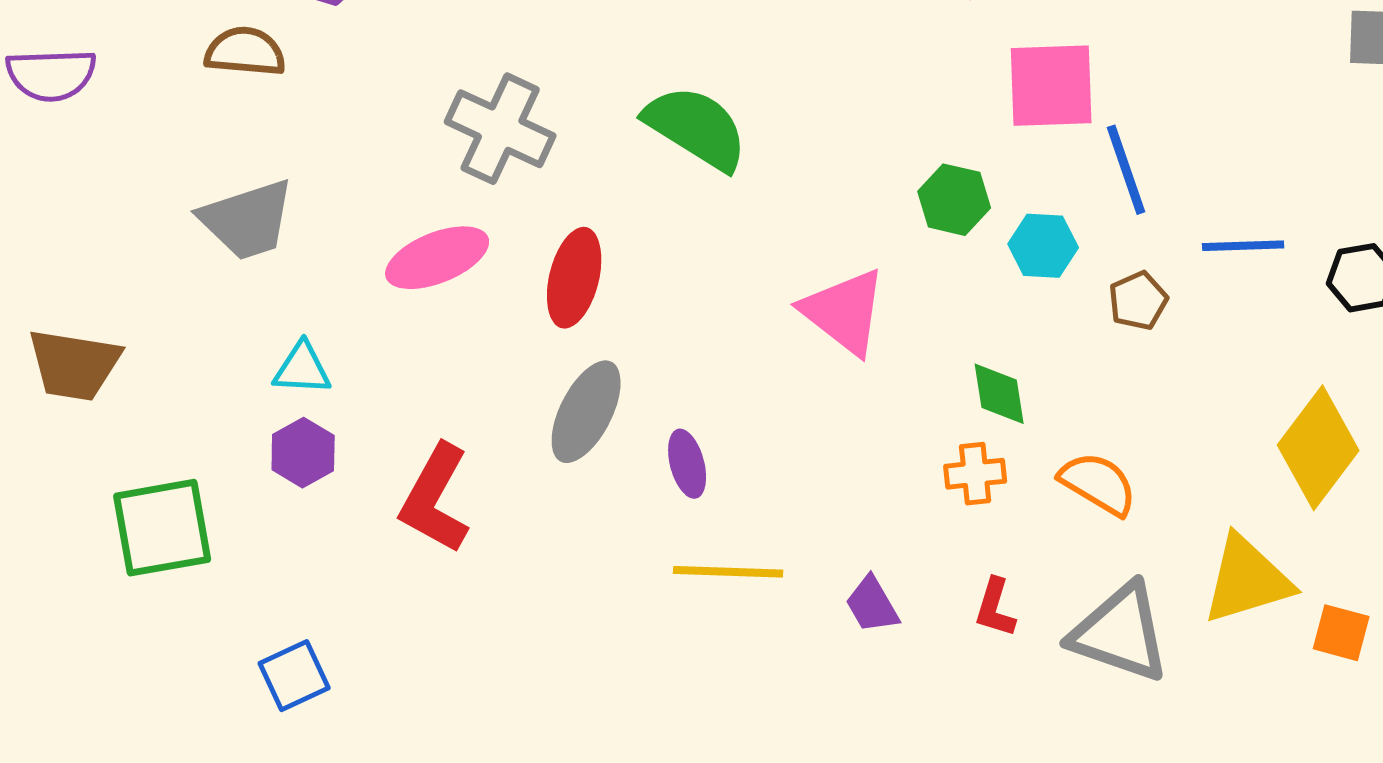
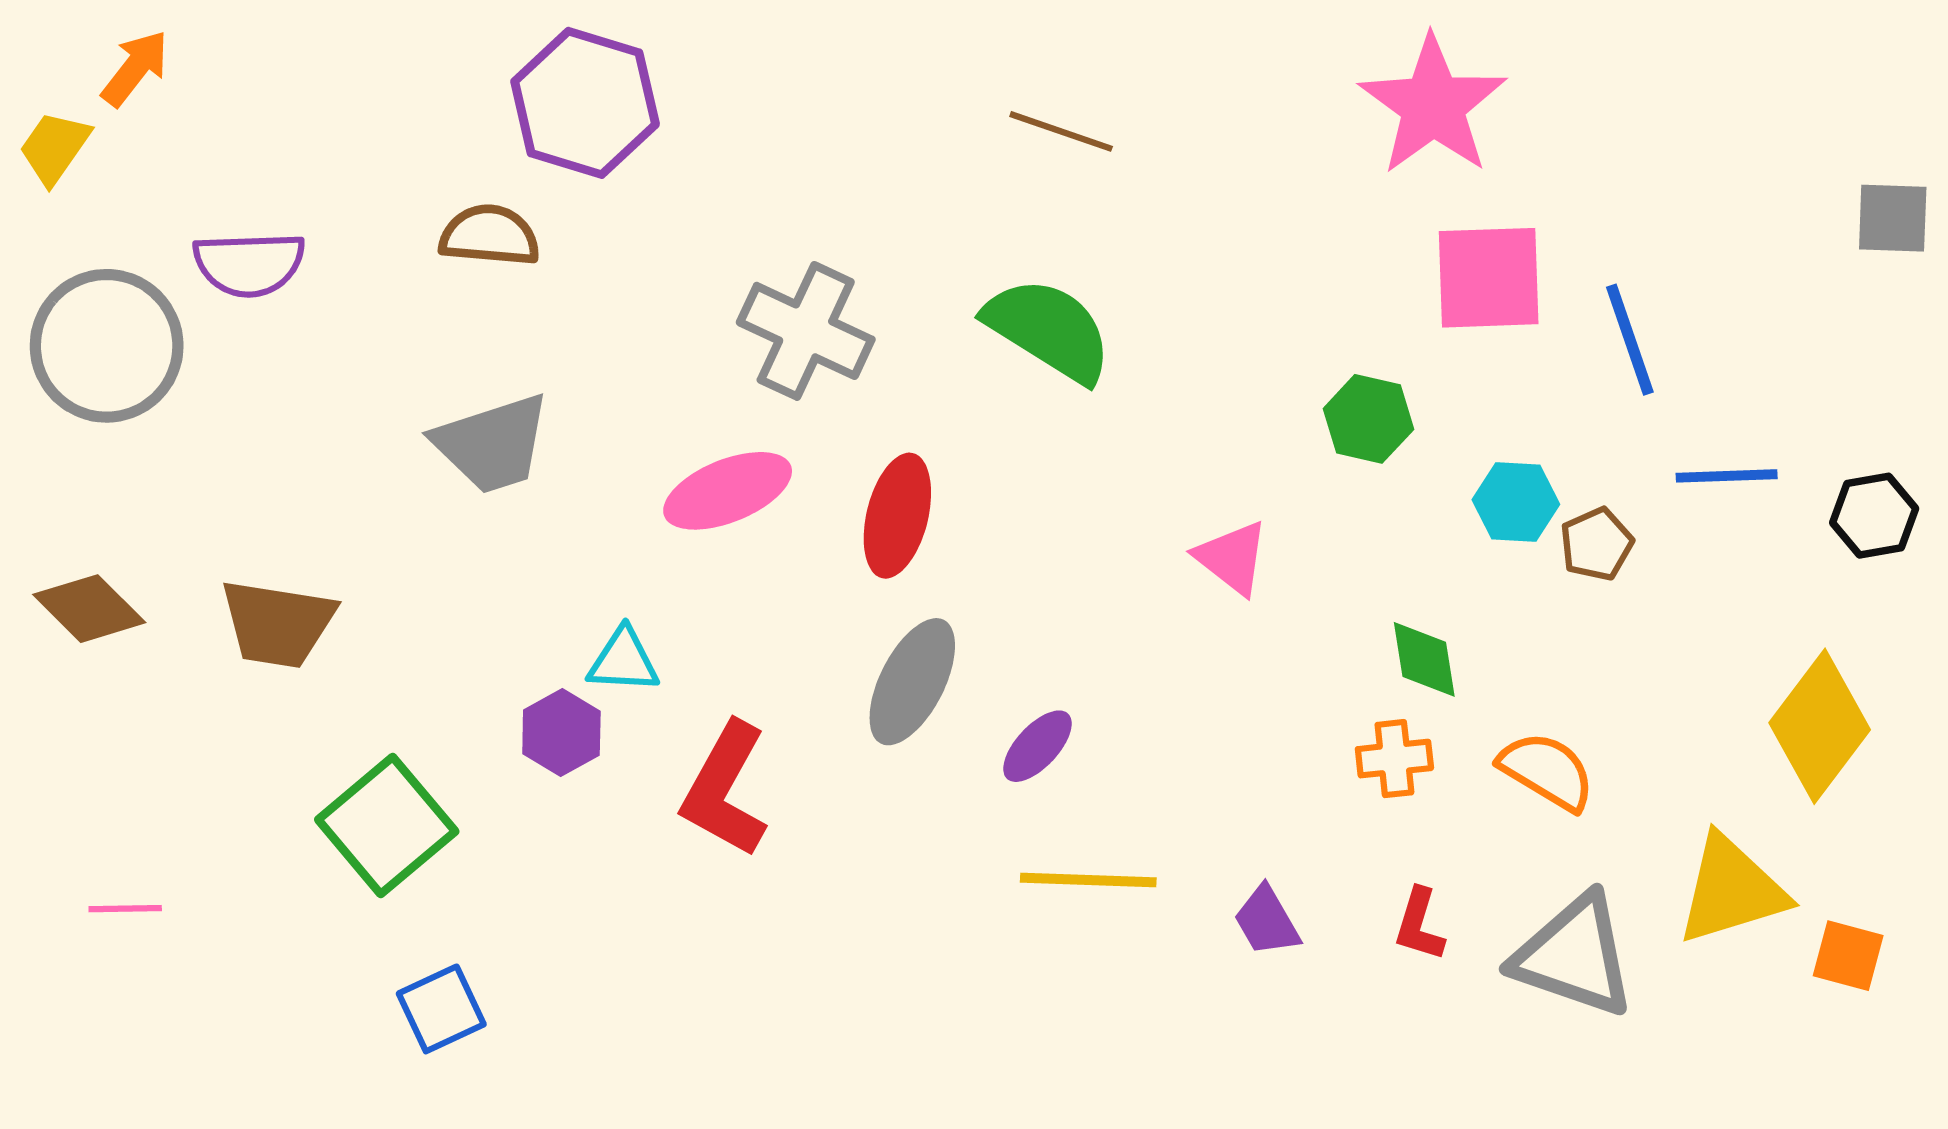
blue line: (1126, 170) -> (1630, 340), moved
cyan hexagon: (1043, 246) -> (1516, 502), moved
pink triangle: (844, 312) -> (1232, 558), size x0.7
cyan triangle: (302, 369) -> (623, 661), moved
purple ellipse: (687, 464) -> (1037, 746), turned 58
green square: (162, 528) -> (387, 826), turned -30
blue square: (294, 676) -> (441, 1009), moved

